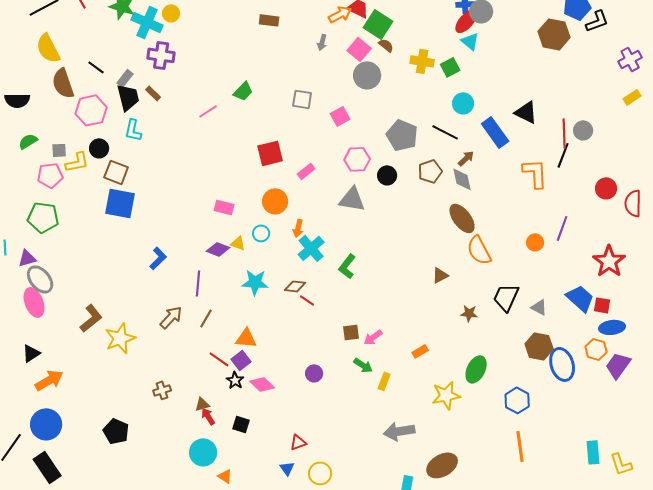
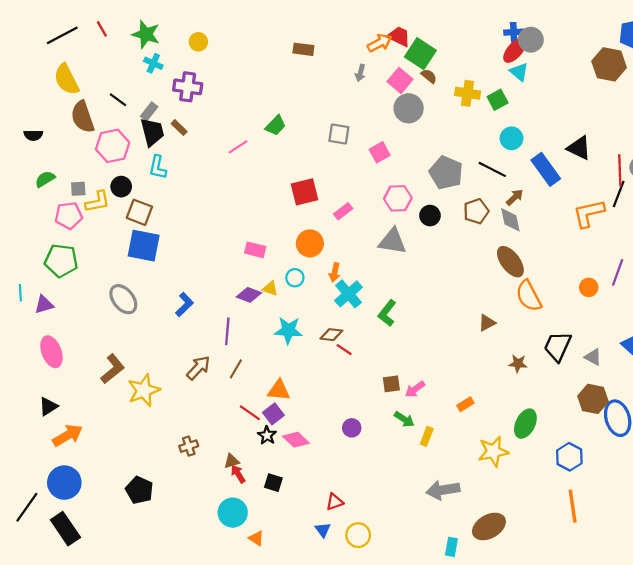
cyan cross: (147, 22) -> (153, 63), moved, size x0.6
black semicircle: (17, 100) -> (33, 135), size x0.7
orange L-shape: (535, 173) -> (589, 213), turned -100
gray ellipse: (40, 279) -> (123, 299), moved

